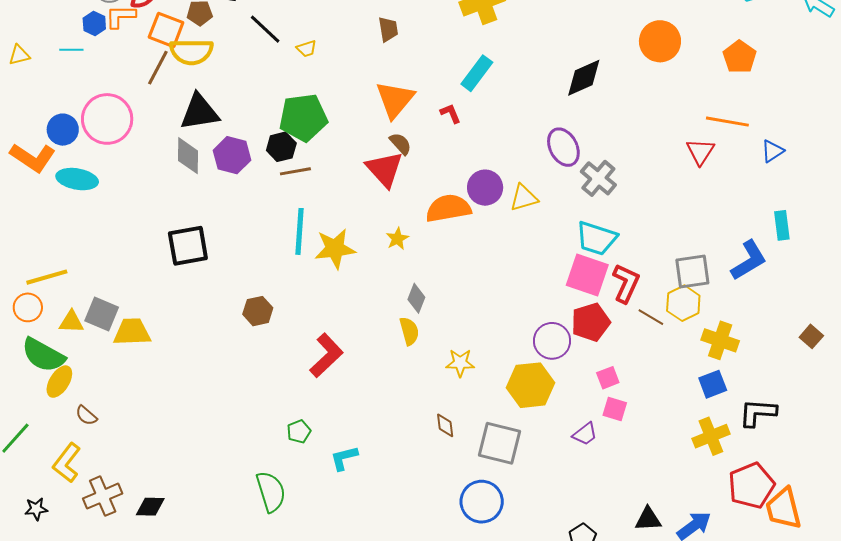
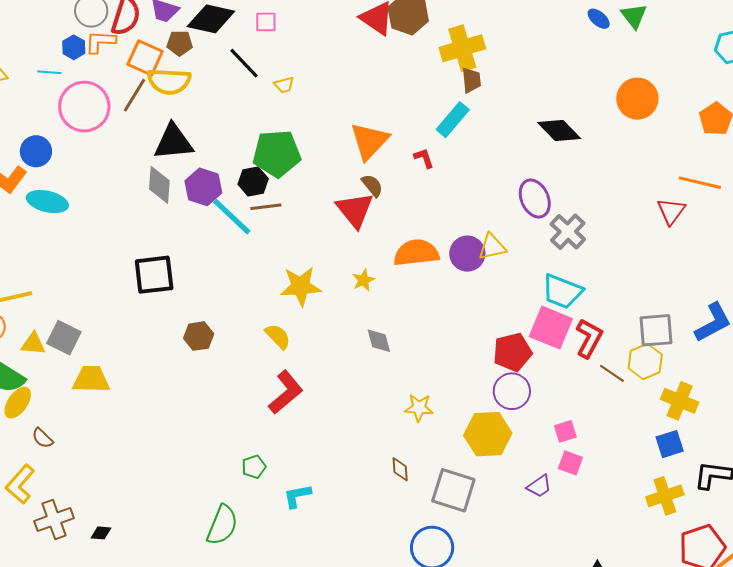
brown trapezoid: (388, 29) -> (471, 80), moved
black diamond: (584, 78) -> (559, 130), turned 66
pink circle: (107, 119) -> (84, 107), moved
purple circle: (485, 188) -> (467, 254), moved
cyan line: (299, 231) -> (232, 217), moved, turned -54
gray diamond: (416, 298) -> (379, 341), turned -40
brown hexagon: (258, 311) -> (199, 336), moved
red pentagon: (591, 322) -> (512, 352), moved
yellow semicircle: (409, 331) -> (278, 336), moved, turned -32
yellow trapezoid: (132, 332) -> (91, 379), moved
green semicircle: (271, 492) -> (222, 525), turned 36
black diamond: (150, 507) -> (101, 533), size x0.7

